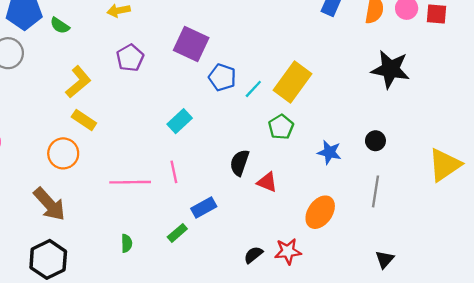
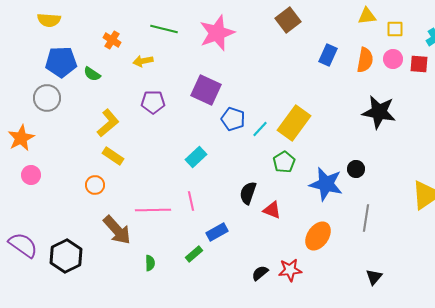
purple pentagon: (130, 58) -> (153, 102), turned 30
black circle: (375, 141) -> (356, 169), moved
blue star: (329, 152) -> (326, 184), size x1.6
orange circle: (63, 153) -> (95, 185), size x0.7
brown arrow: (49, 204) -> (117, 230), moved
black hexagon: (48, 259) -> (66, 256), moved

